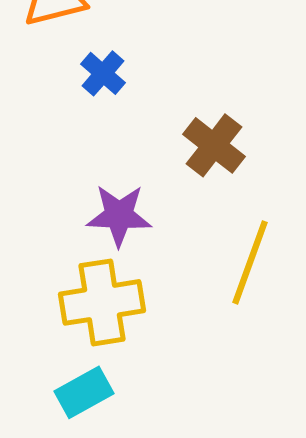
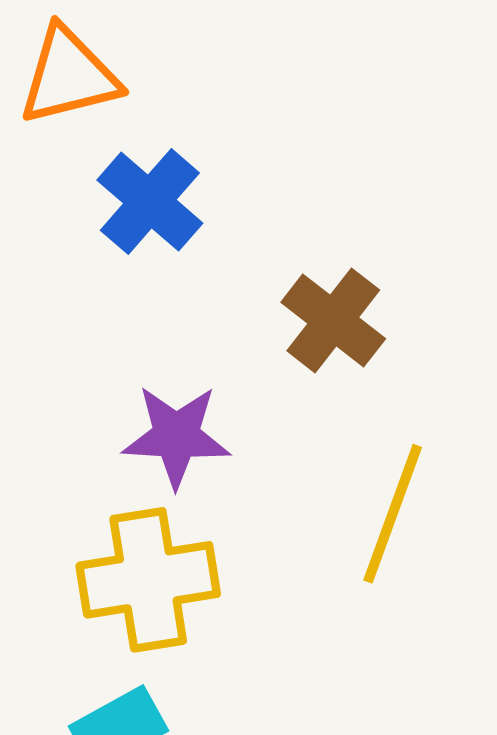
blue cross: (103, 73) -> (150, 202), size x1.4

